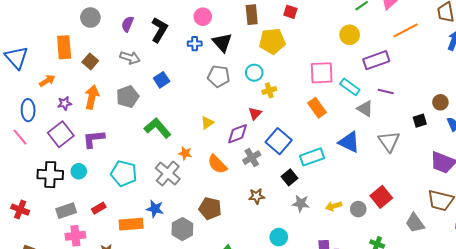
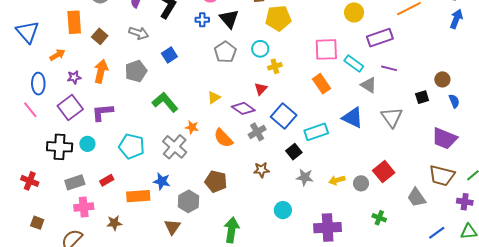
gray pentagon: (219, 76) -> (225, 52), turned 30
purple diamond: (237, 134) -> (243, 108), turned 55

